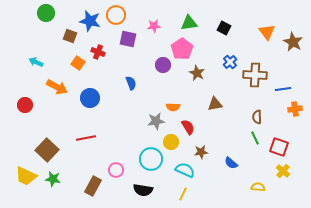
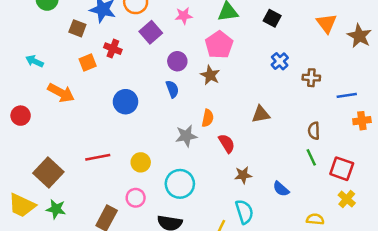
purple square: (128, 39) -> (151, 32), turned 36
orange square: (78, 63) -> (88, 62), turned 32
purple circle: (163, 65) -> (177, 61), moved
brown star: (197, 73) -> (210, 75), moved
brown cross: (255, 75) -> (311, 78), size x0.6
blue semicircle: (131, 83) -> (172, 89), moved
blue circle: (90, 98) -> (125, 102), moved
orange semicircle: (173, 107) -> (208, 118), turned -80
yellow circle: (171, 142) -> (141, 162), moved
cyan semicircle: (185, 170) -> (244, 212), moved, turned 48

